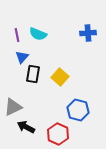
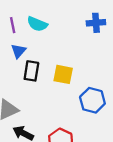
yellow square: (60, 77) -> (63, 74), turned -30
blue hexagon: (78, 110) -> (92, 100), moved

